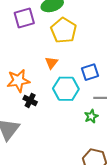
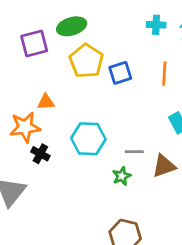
orange triangle: (52, 63) -> (46, 102), moved, turned 48
blue square: (90, 72) -> (120, 73), moved

